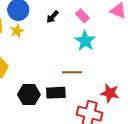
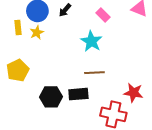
black arrow: (52, 17) -> (65, 10), moved
cyan star: (85, 41) -> (91, 41), moved

